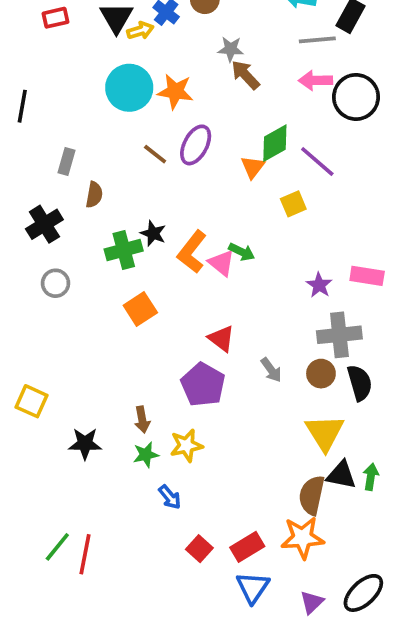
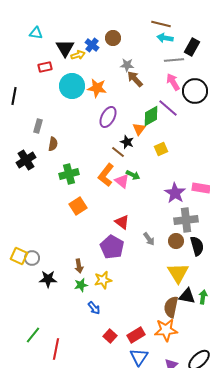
red rectangle: (55, 18) -> (45, 67), moved
pink arrow: (315, 80) -> (173, 82), turned 60
brown line: (155, 154) -> (118, 152), moved
purple line: (317, 162) -> (168, 108), moved
black star: (153, 233) -> (127, 142), moved
gray circle: (55, 283) -> (32, 258), moved
purple star: (319, 285) -> (175, 193), size x1.5
red line: (85, 554) -> (56, 349), moved

